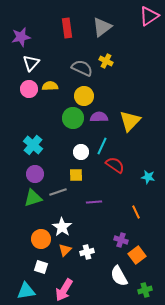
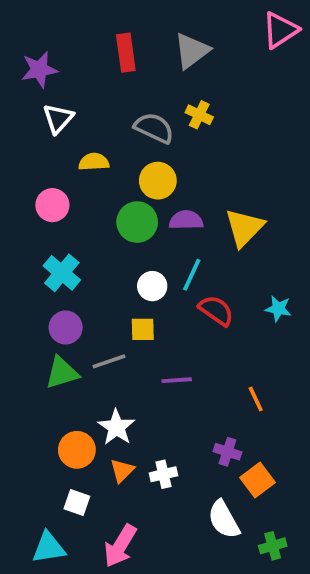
pink circle: (29, 89) -> (52, 205), moved
cyan star: (148, 177) -> (278, 309), moved

